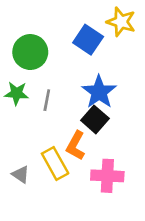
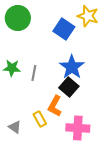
green circle: (30, 52) -> (18, 18), moved
yellow rectangle: (55, 163) -> (40, 119), size x0.7

